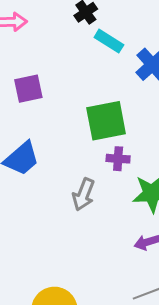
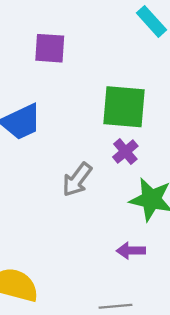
purple cross: (118, 159) -> (125, 152), turned 30

